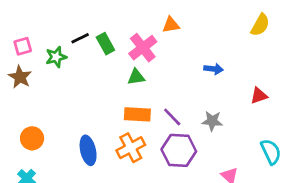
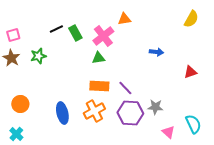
green star: (56, 57) -> (38, 56), moved
gray star: (212, 121) -> (155, 107), moved
cyan semicircle: (271, 152) -> (193, 124), moved

